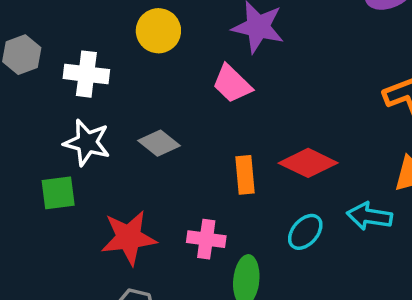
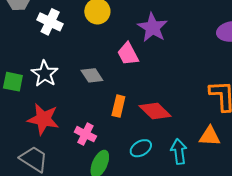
white star: (87, 142) -> (45, 74), moved
gray diamond: (159, 143) -> (92, 75), moved
cyan arrow: (369, 216) -> (179, 151), turned 55

